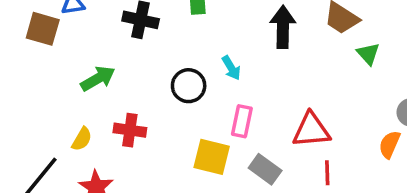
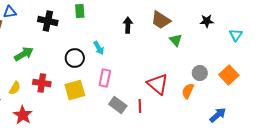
black arrow: (283, 27) -> (128, 25), size x0.7
red triangle: (311, 130) -> (158, 84), moved, turned 45
yellow square: (212, 157) -> (75, 90), moved, turned -30
red line: (327, 173) -> (140, 106), moved

